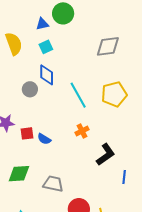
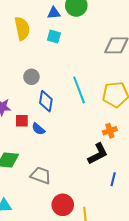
cyan square: (46, 47) -> (54, 37), turned 32
blue diamond: (47, 75) -> (46, 101), moved
orange cross: (82, 131) -> (110, 131), moved

